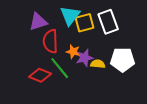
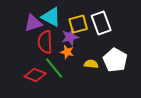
cyan triangle: (70, 16) -> (51, 17), moved, turned -40
purple star: (84, 58) -> (70, 37), moved
white pentagon: (123, 60) -> (115, 60), turned 30

